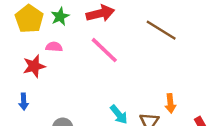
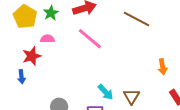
blue arrow: (24, 102) -> (22, 77), moved
orange arrow: (170, 103) -> (163, 67), moved

